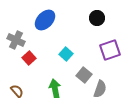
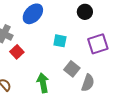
cyan square: (66, 54) -> (60, 41), moved, turned -32

